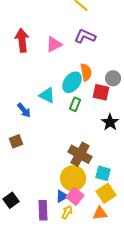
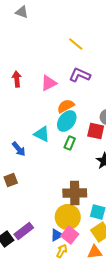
red arrow: (22, 40) -> (17, 79), size x0.7
orange semicircle: (86, 72) -> (66, 106), moved, turned -108
brown cross: (80, 154) -> (75, 193), turned -30
purple rectangle: (43, 210) -> (24, 231), moved, turned 54

